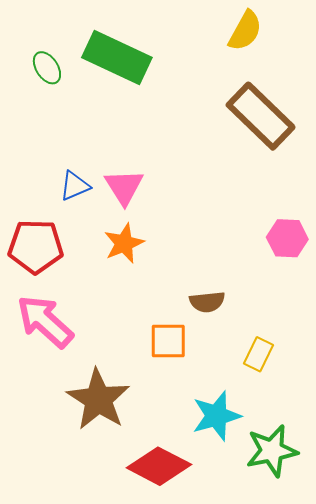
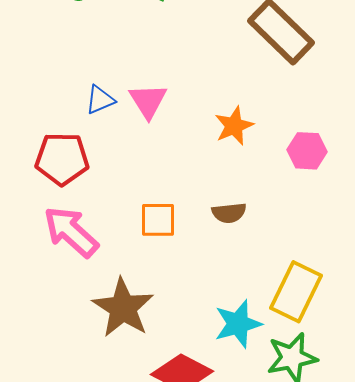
orange star: (124, 243) -> (234, 126), moved
orange square: (168, 341) -> (158, 220), moved
yellow rectangle: (259, 354) -> (296, 292), moved, size x1.8

